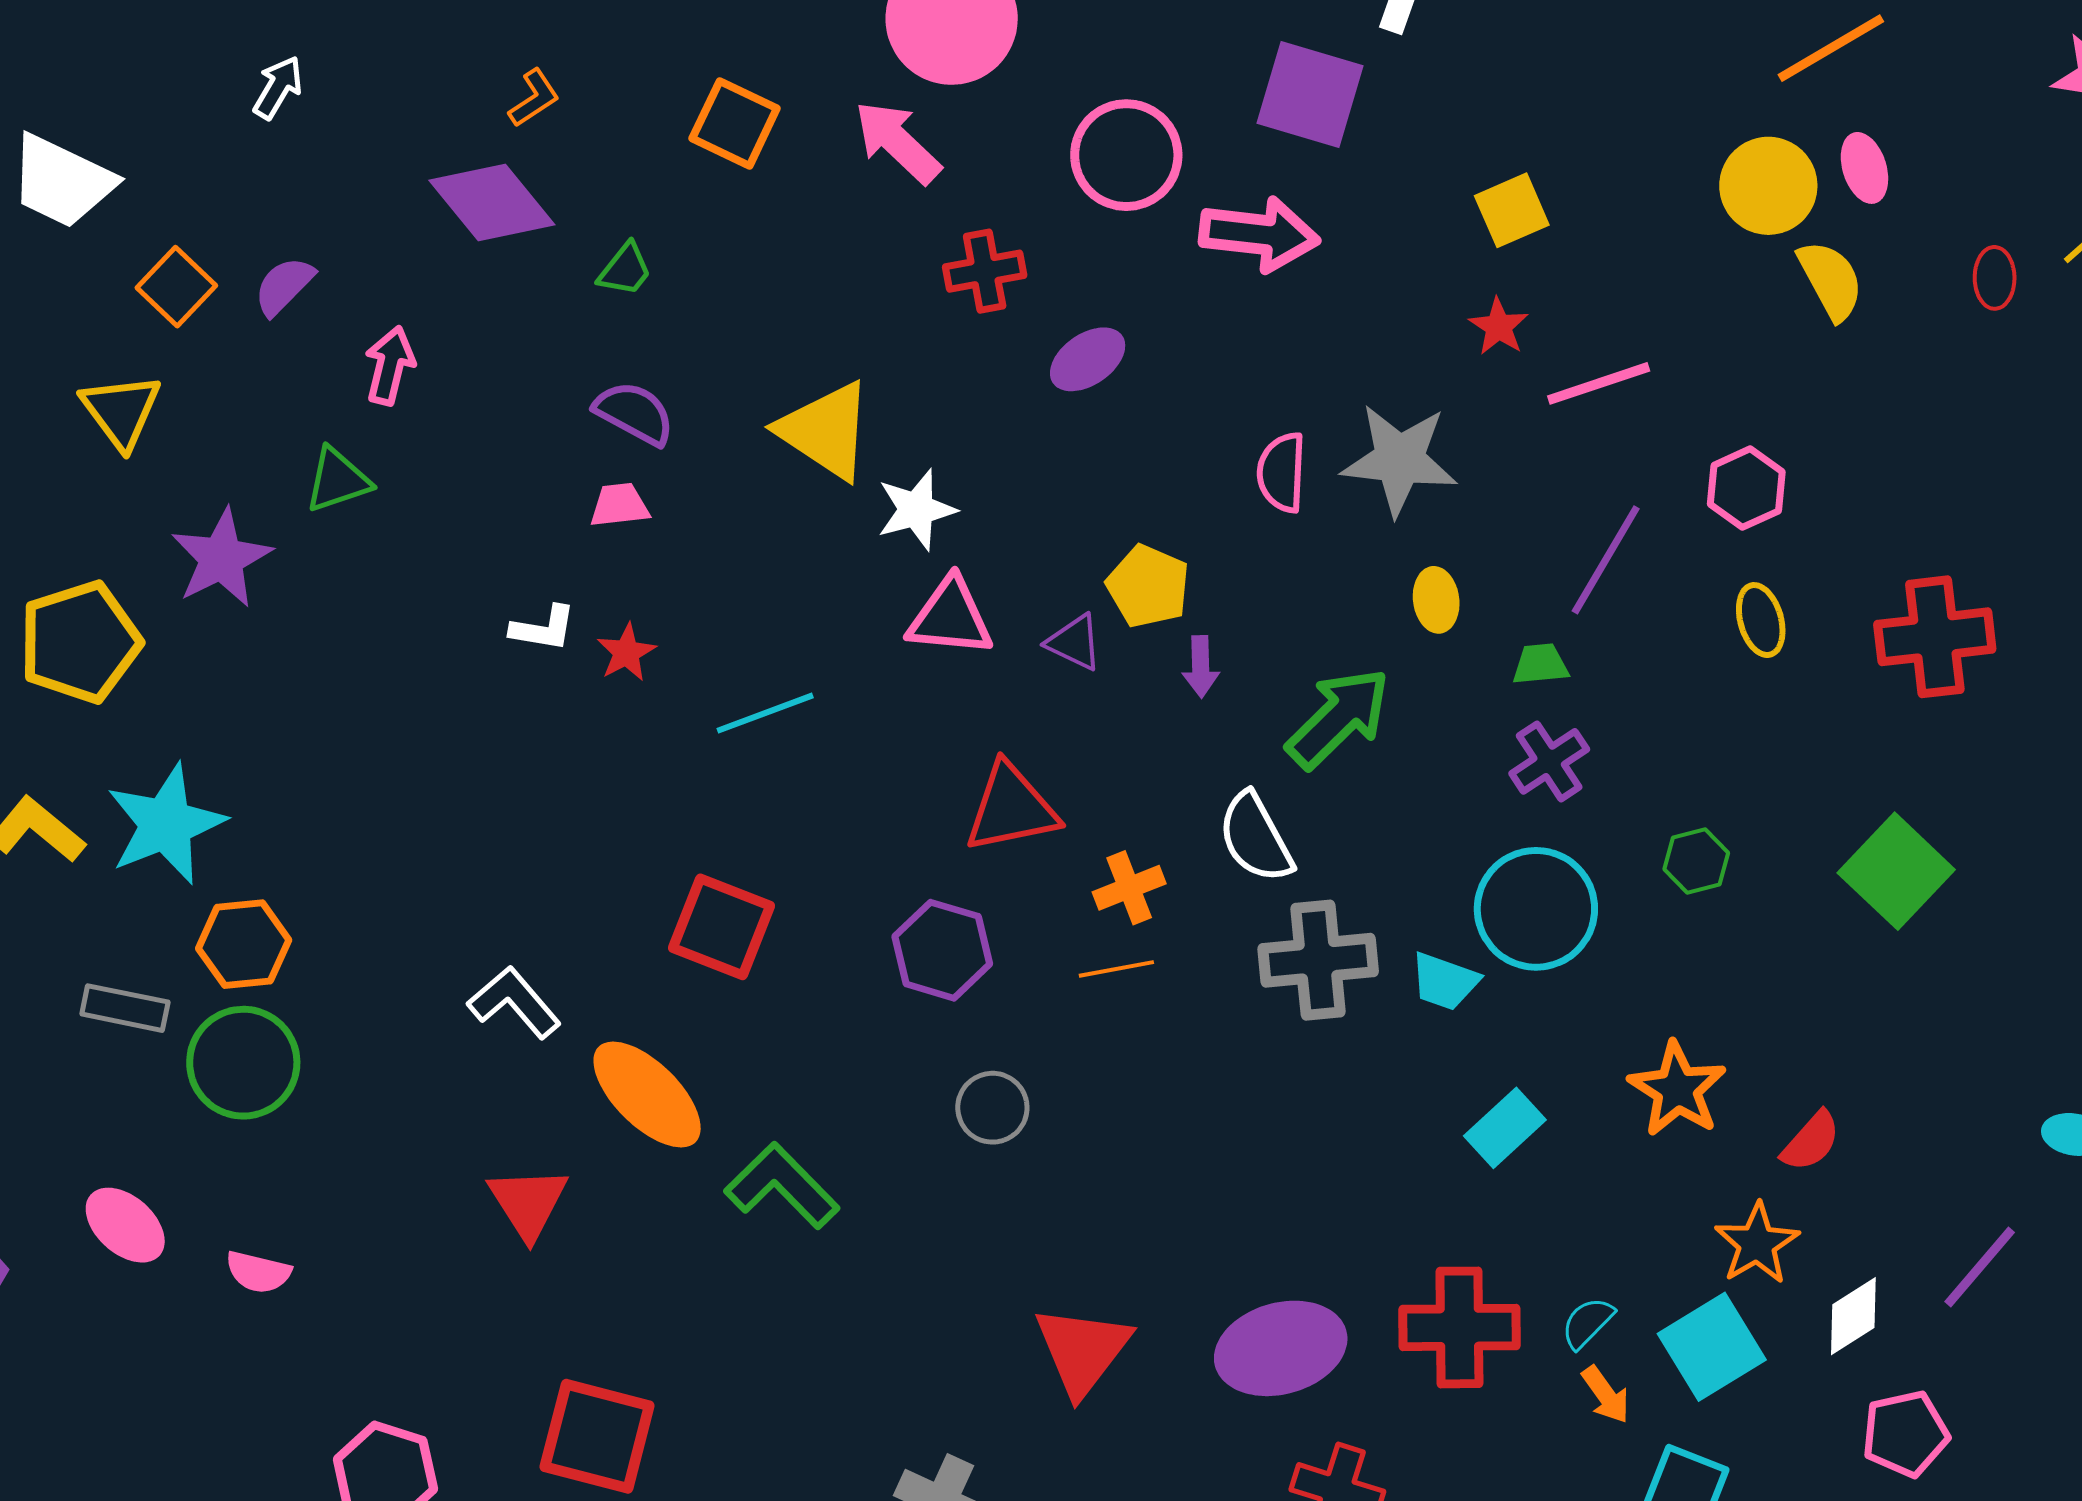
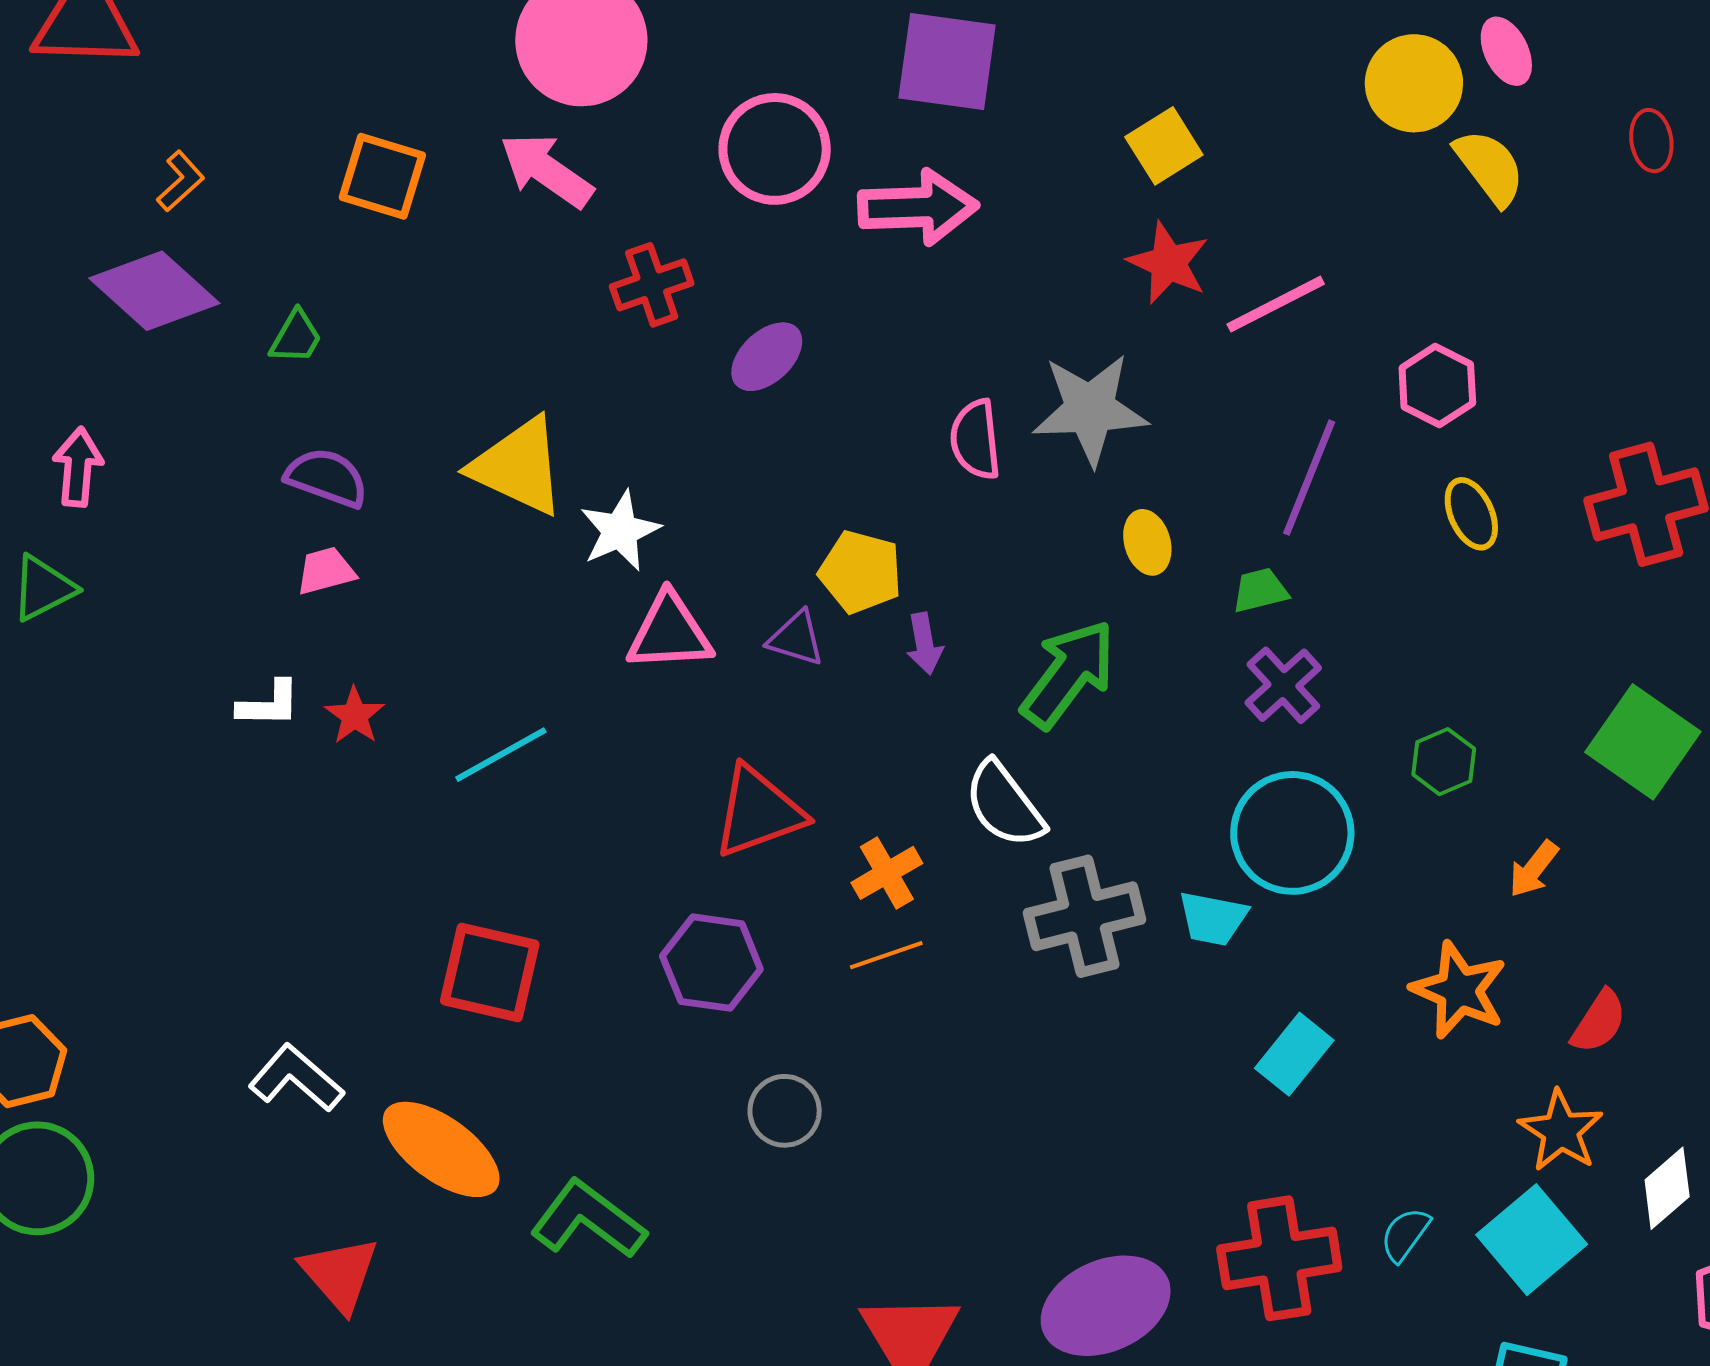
red star: (1499, 327) -> (1168, 263), size x1.4
orange arrow: (1606, 1395) -> (1534, 869), moved, turned 82

